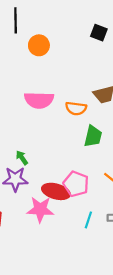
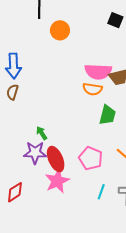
pink semicircle: (39, 100) -> (98, 72), moved
red ellipse: (56, 191) -> (56, 159), moved, turned 50
pink star: (40, 209) -> (57, 181), turned -30

